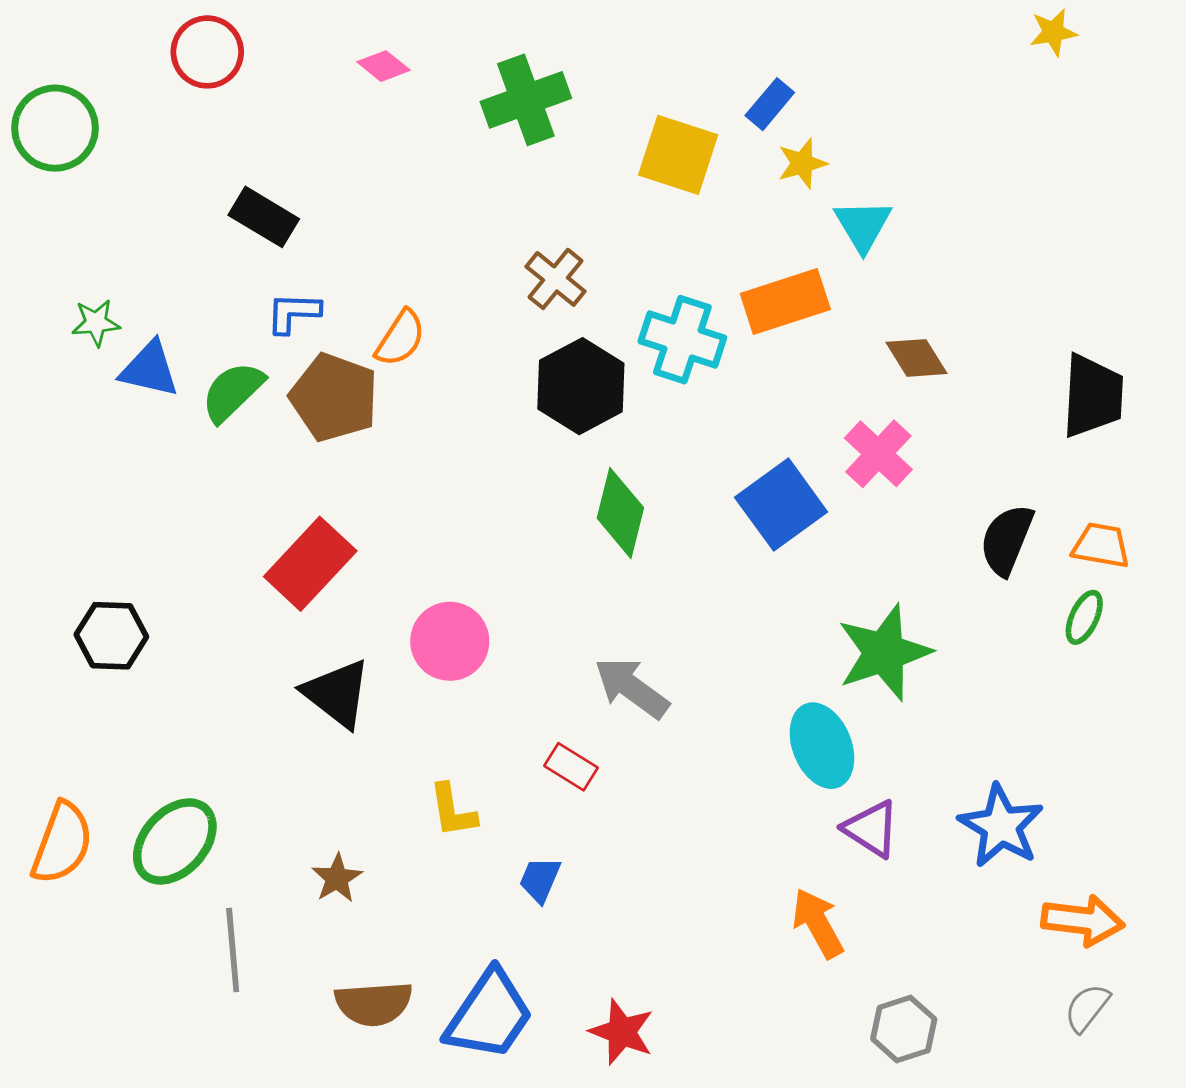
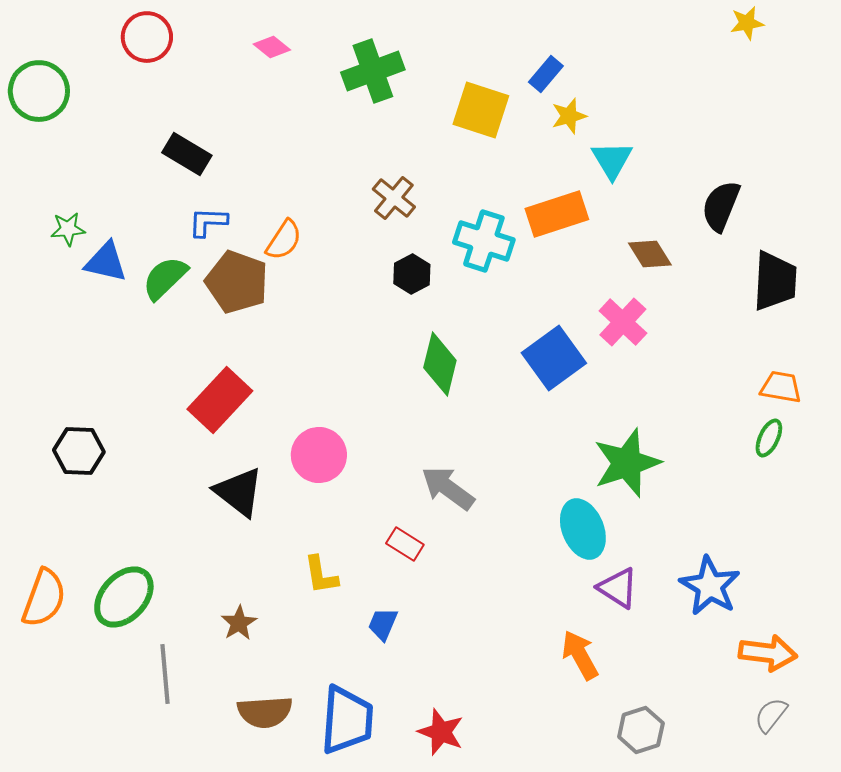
black hexagon: (581, 386) -> (412, 274), size x0.6
black semicircle: (1007, 540) -> (721, 206), moved
blue trapezoid: (489, 1015) -> (347, 720), turned -30

